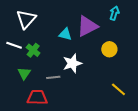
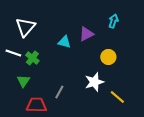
purple triangle: (87, 26) -> (86, 34), size x0.7
white star: (72, 63) -> (94, 82), moved
gray line: (53, 77) -> (59, 92), moved, turned -56

